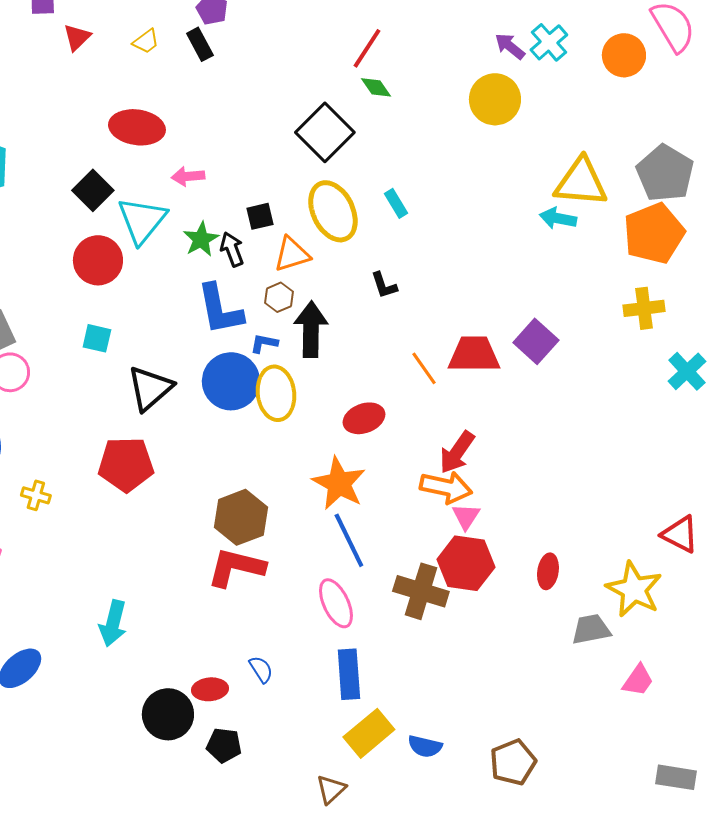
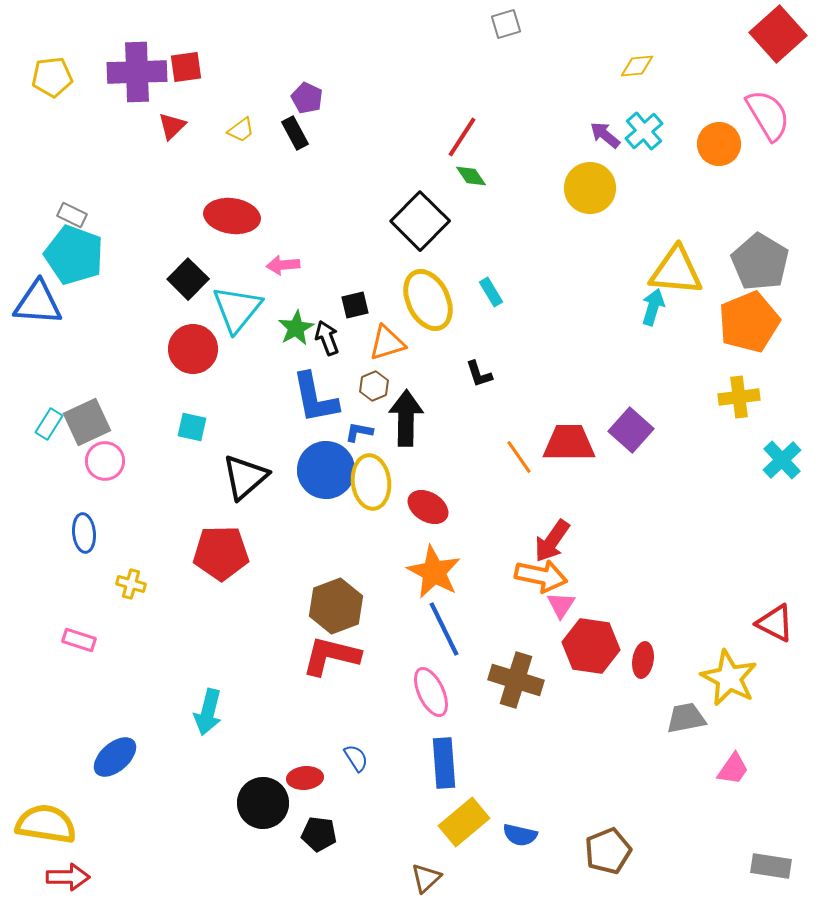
cyan arrow: (558, 218) -> (653, 307), turned 96
red ellipse: (364, 418) -> (428, 507), moved, turned 51
red hexagon: (466, 563) -> (591, 646), moved

